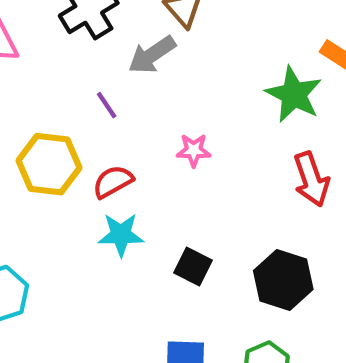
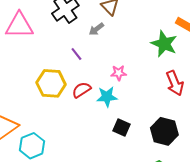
gray arrow: (152, 55) -> (96, 29), size x0.7
cyan star: (121, 235) -> (107, 97), moved

